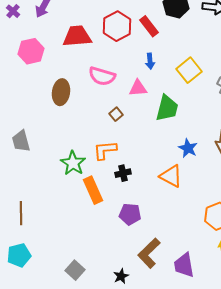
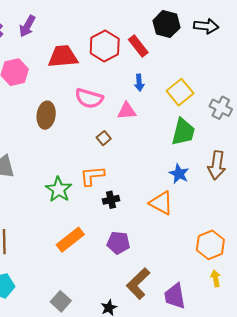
green trapezoid: (167, 108) -> (183, 132), moved
orange rectangle: (93, 190) -> (70, 240), moved, turned 76

